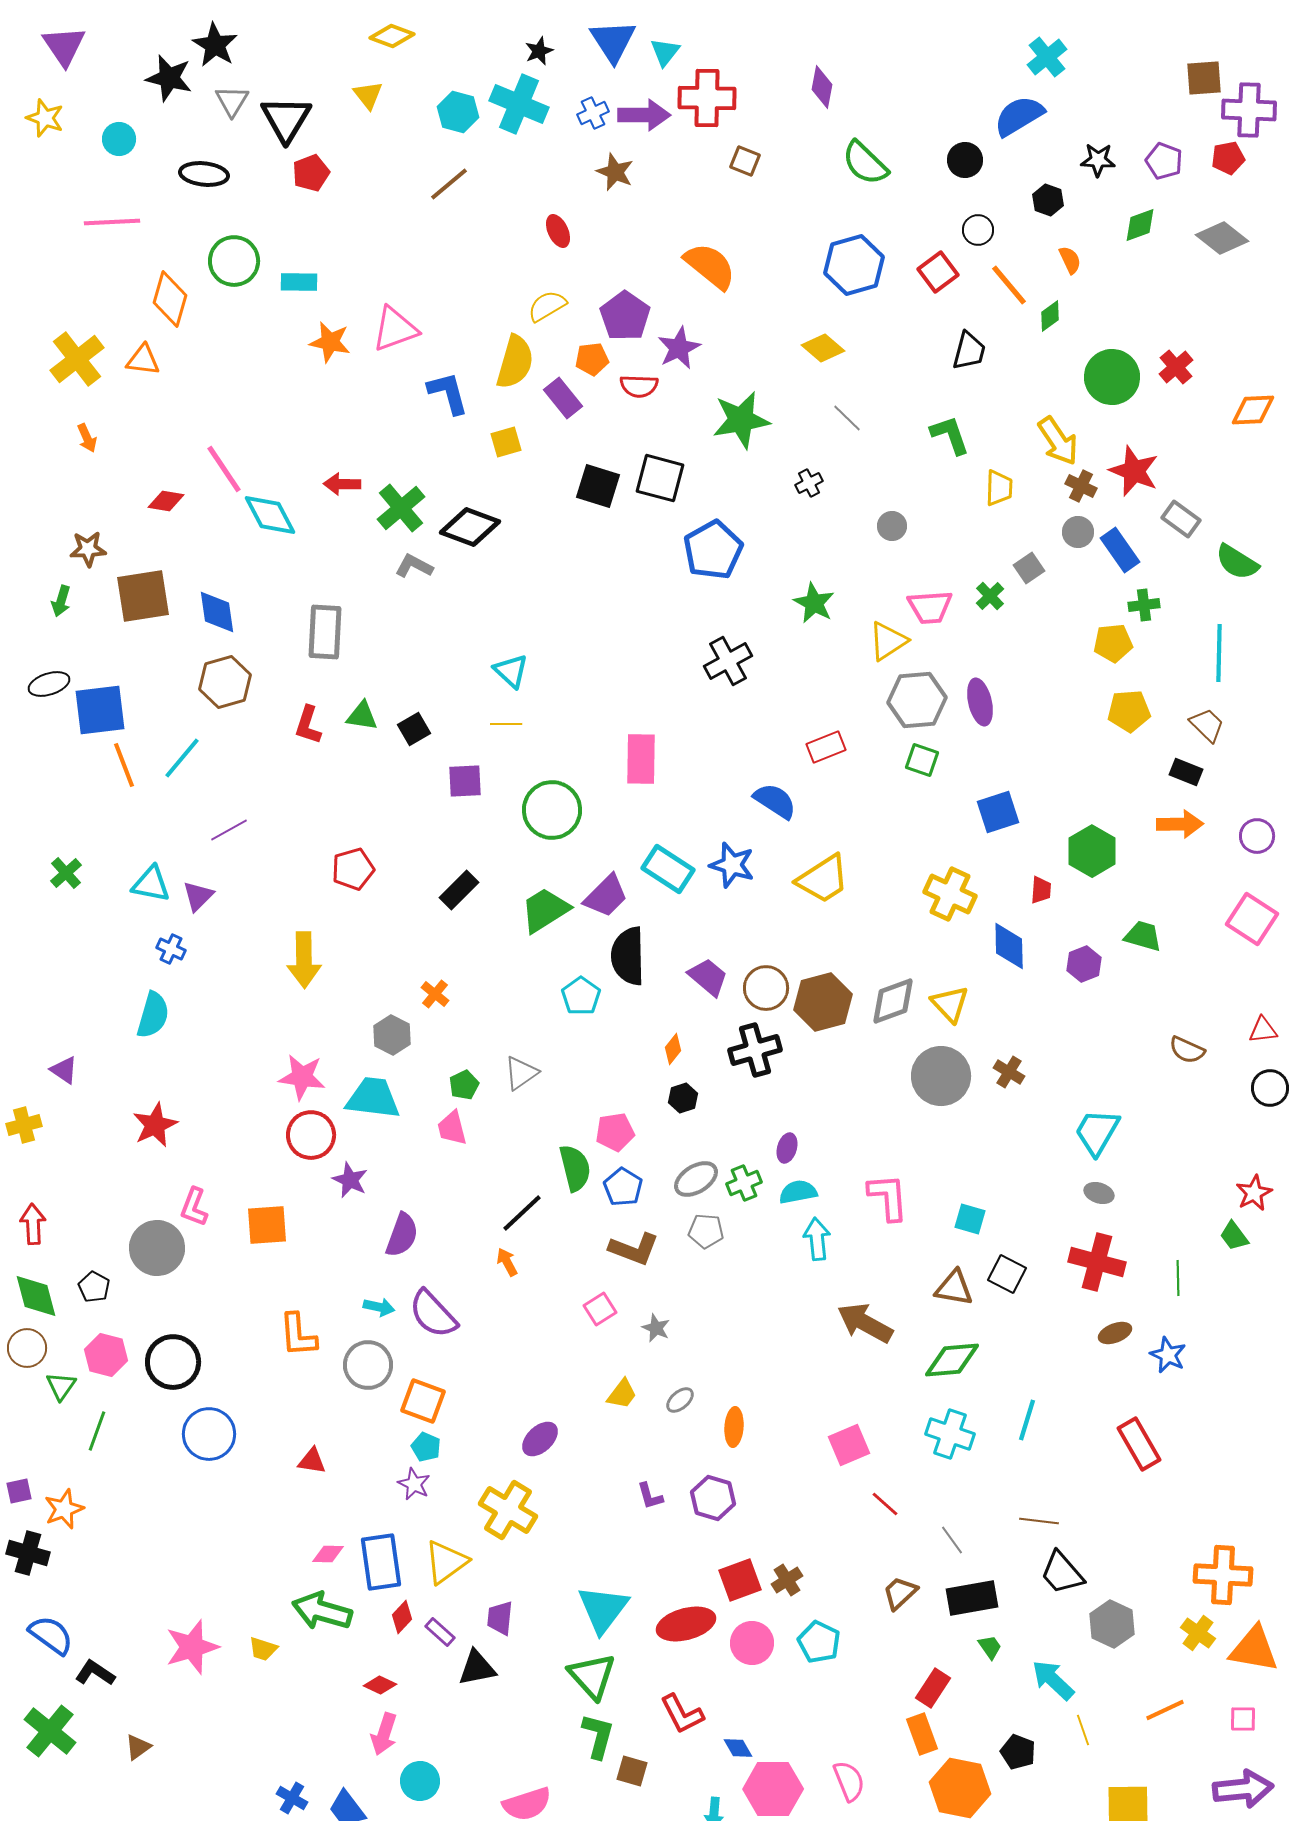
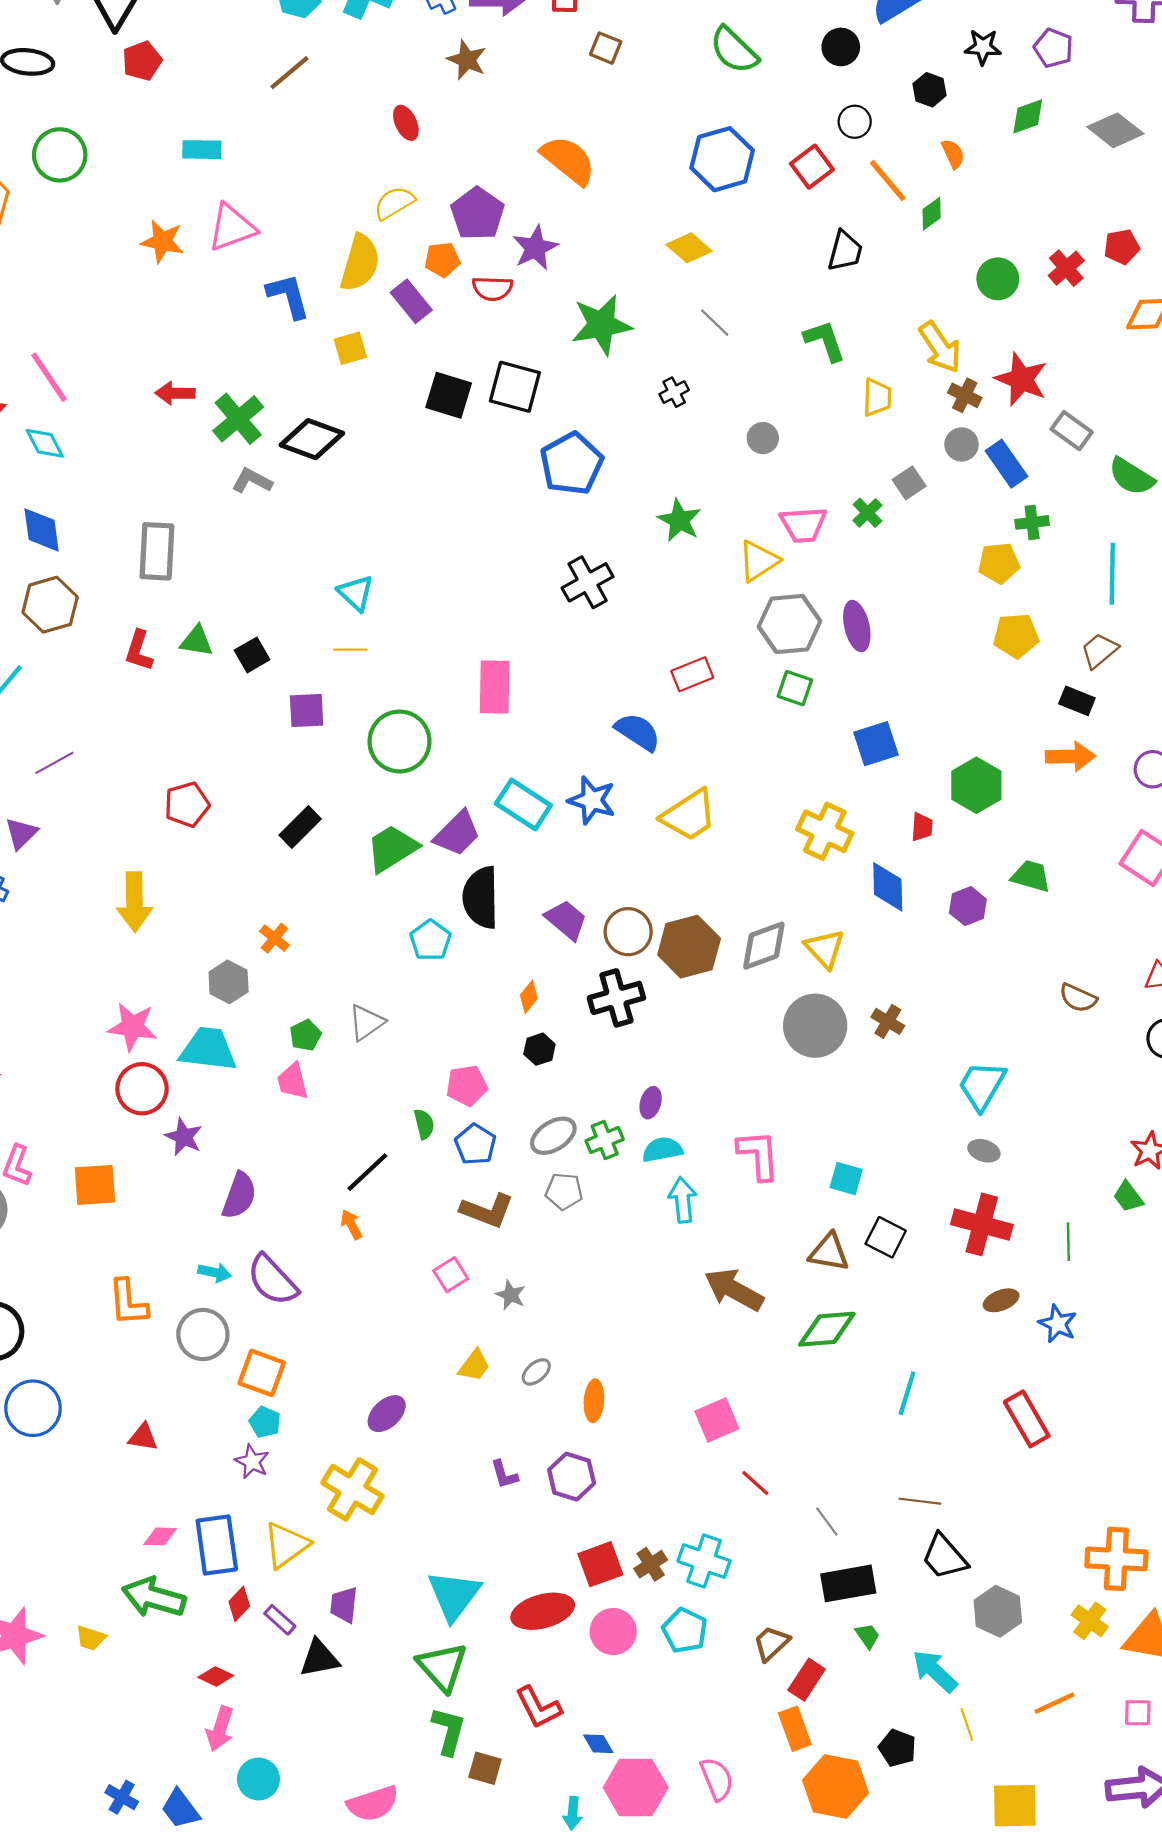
red pentagon: (1228, 158) -> (1122, 247), moved
cyan rectangle: (299, 282) -> (202, 150), moved
green circle: (1112, 377) -> (998, 279), size x0.7
cyan diamond: (270, 515) -> (45, 443), moved, size x0.7
brown trapezoid: (1207, 725) -> (1099, 651), turned -84
green semicircle: (575, 1168) -> (424, 1124), size x0.6
cyan cross: (950, 1434) -> (704, 1561), moved
brown trapezoid: (900, 1593) -> (771, 1643), moved

